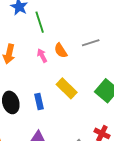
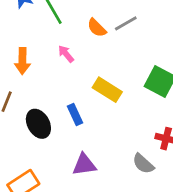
orange semicircle: (61, 51) -> (97, 28), moved

